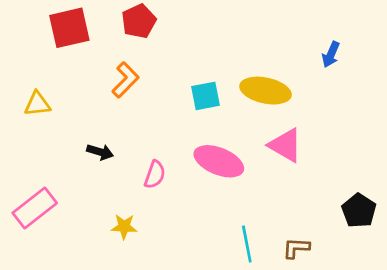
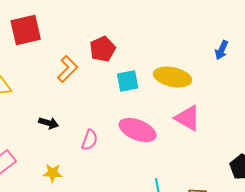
red pentagon: (139, 21) -> (103, 49), moved
yellow star: (124, 227) -> (53, 173), moved

